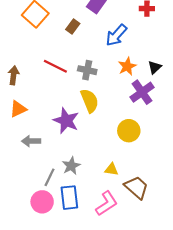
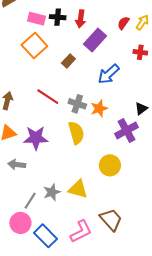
orange star: (127, 66) -> (99, 108), moved
purple star: (66, 121) -> (36, 138), moved, turned -30
yellow triangle: (111, 169) -> (78, 189), moved, size x1.5
blue rectangle: (69, 198) -> (46, 236), moved, turned -45

